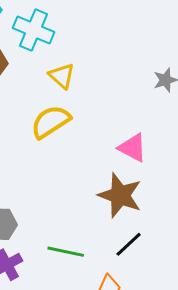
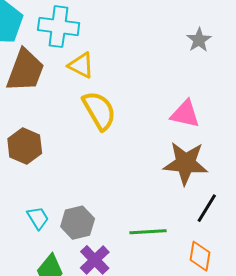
yellow triangle: (62, 76) -> (81, 65), moved
yellow semicircle: (51, 122) -> (99, 110), turned 108

